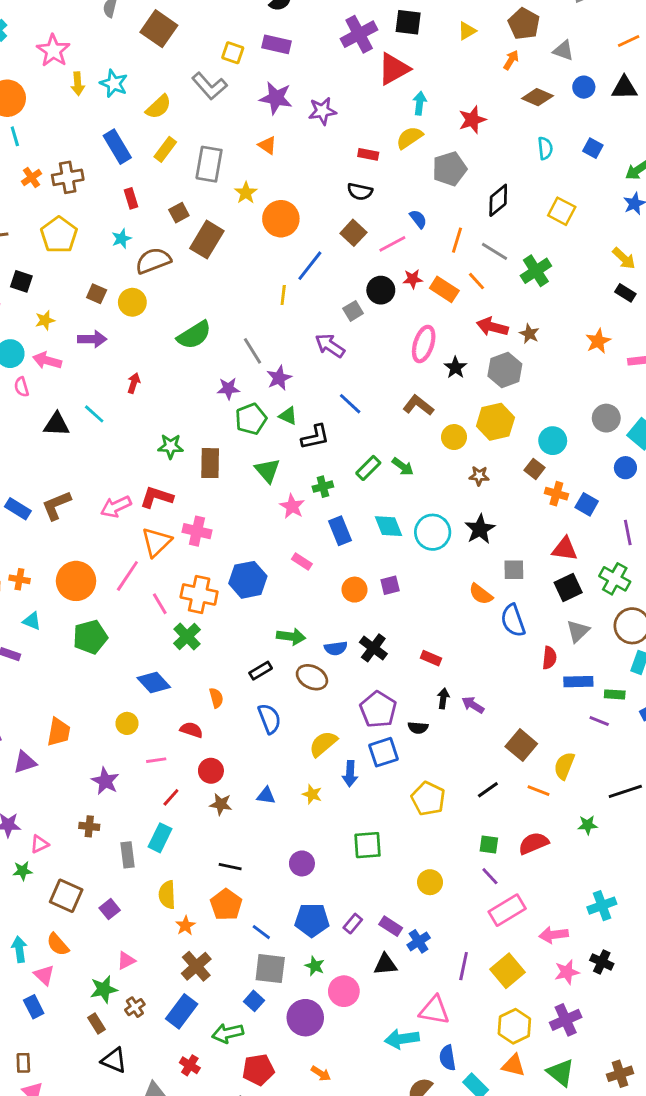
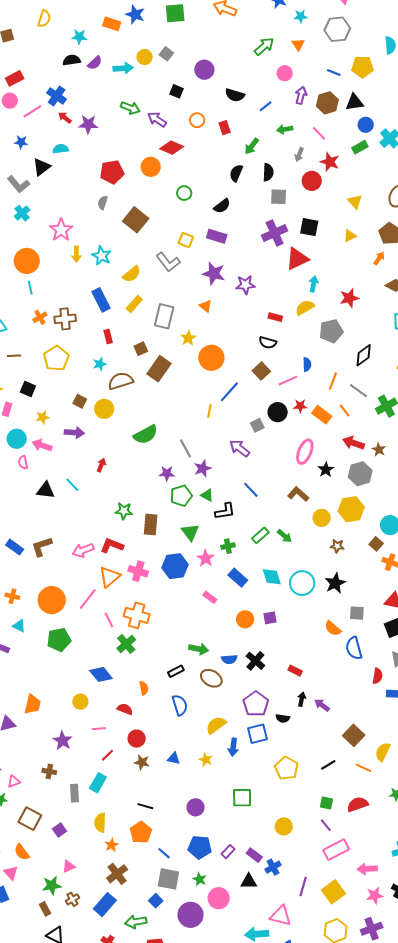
blue semicircle: (418, 219) -> (307, 364), turned 32
blue rectangle: (340, 531) -> (238, 578), turned -30
blue hexagon: (248, 580) -> (175, 566), moved

